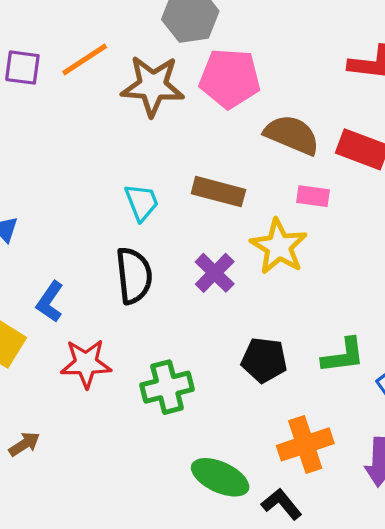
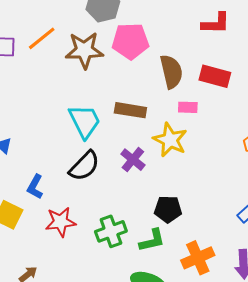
brown semicircle: (292, 135) -> (171, 72), turned 60
cyan trapezoid: (142, 202) -> (85, 121), size x1.5
black semicircle: (134, 276) -> (84, 166), turned 56
green L-shape: (343, 356) -> (152, 240), moved

